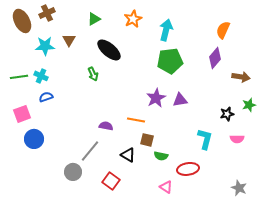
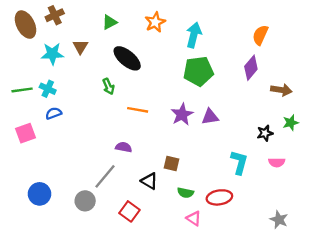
orange line: (136, 120) -> (138, 110), moved
blue circle: (34, 139) -> (40, 194), moved
green semicircle: (161, 156) -> (186, 193), moved

